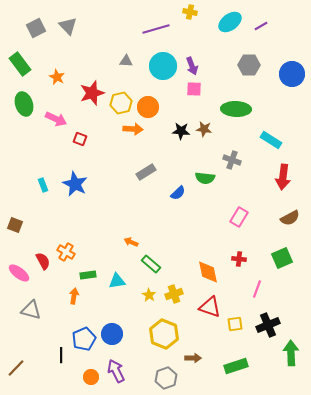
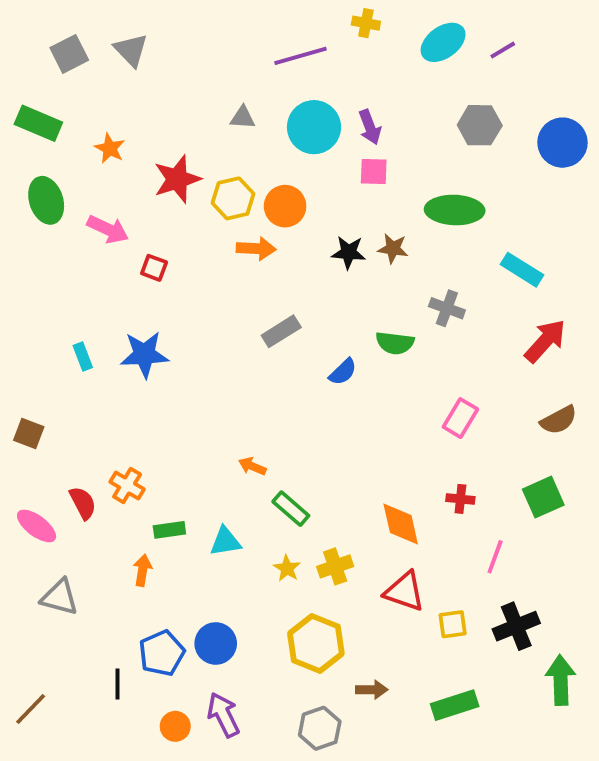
green rectangle: (20, 64) -> (38, 123), turned -30
red arrow: (283, 177) -> (545, 341), turned -145
blue star: (75, 184) -> (144, 354), turned -30

